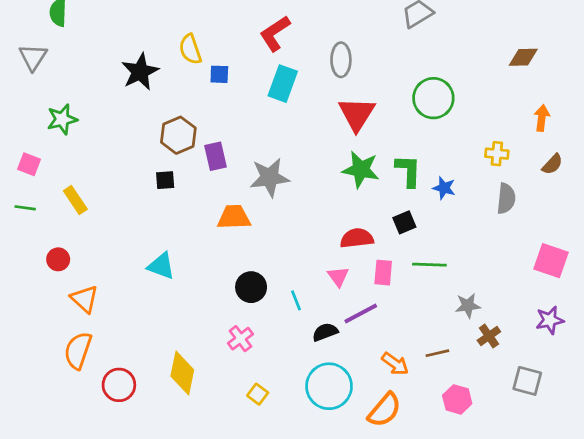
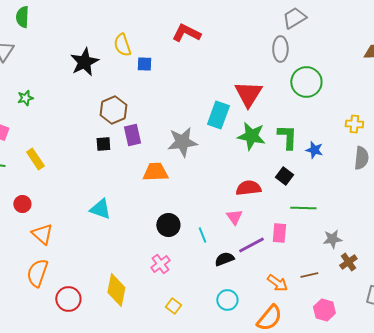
red L-shape: (275, 33) -> (186, 33), turned 60
gray ellipse: (341, 60) -> (280, 49), moved
cyan rectangle: (283, 84) -> (218, 115), moved
green star: (62, 119) -> (25, 98), size x0.7
purple rectangle: (215, 156) -> (132, 135), moved
black square: (404, 222) -> (284, 176), turned -30
pink rectangle: (383, 273) -> (279, 233), moved
cyan circle: (329, 386) -> (227, 300), size x0.6

